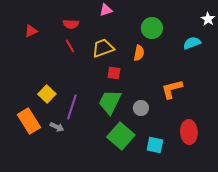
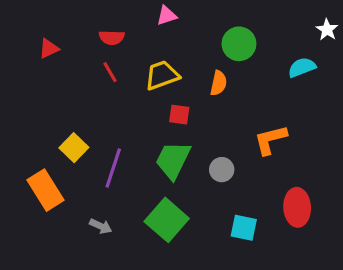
gray arrow: (57, 127) -> (101, 226), moved
green square: (121, 136) -> (167, 220), moved

